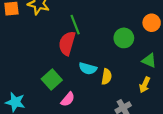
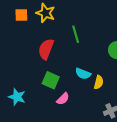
red semicircle: (67, 43) -> (46, 49), moved
green square: (52, 80) -> (51, 80), turned -30

